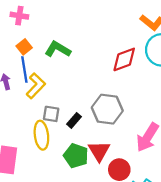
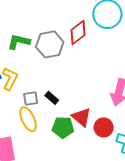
gray hexagon: (107, 109) -> (50, 44), moved
black rectangle: (74, 120) -> (52, 98), turned -72

